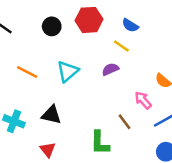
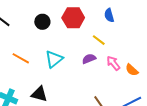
blue semicircle: (130, 25) -> (109, 15), moved, turned 40
pink arrow: (143, 100) -> (113, 63), moved

